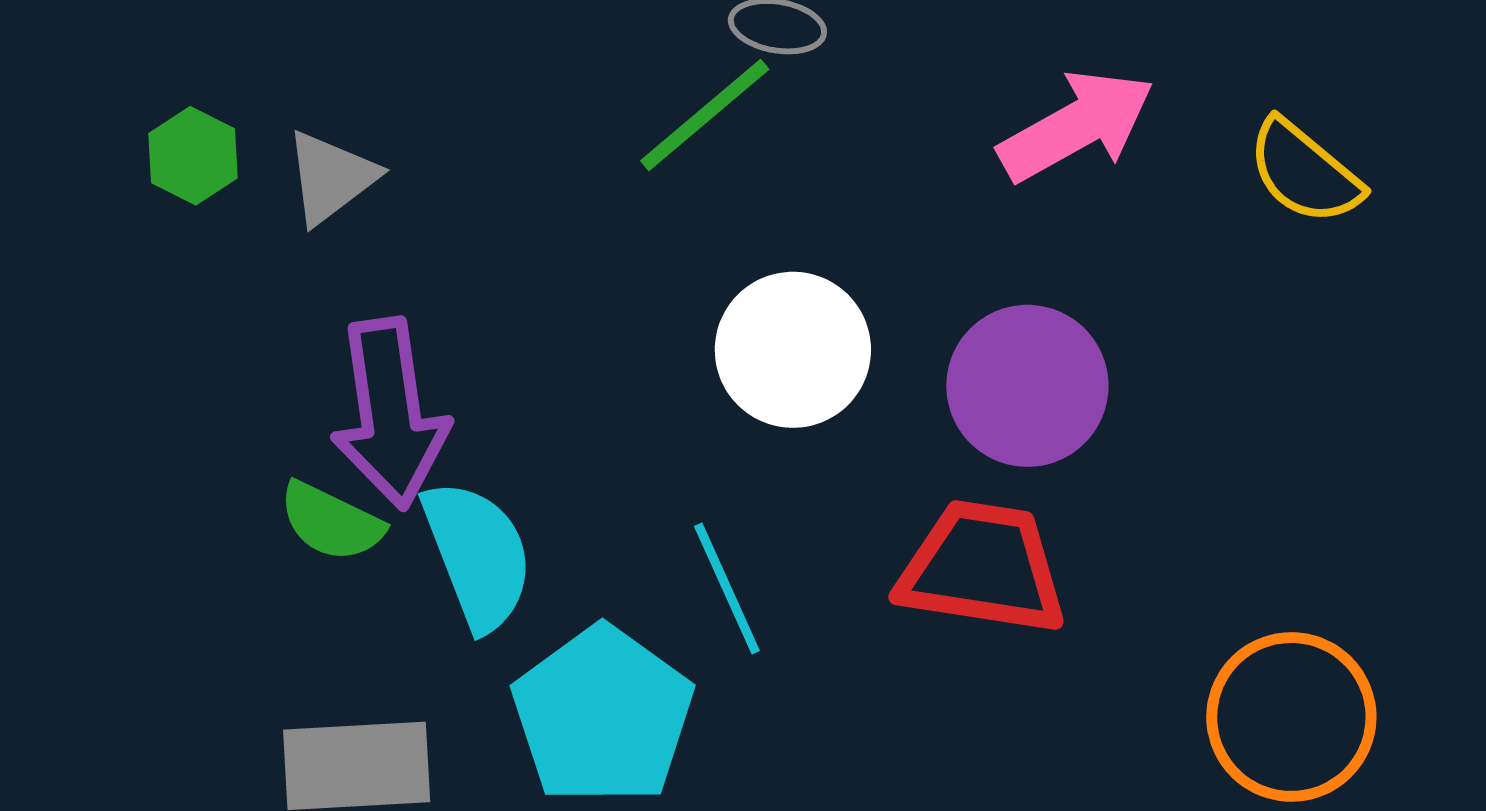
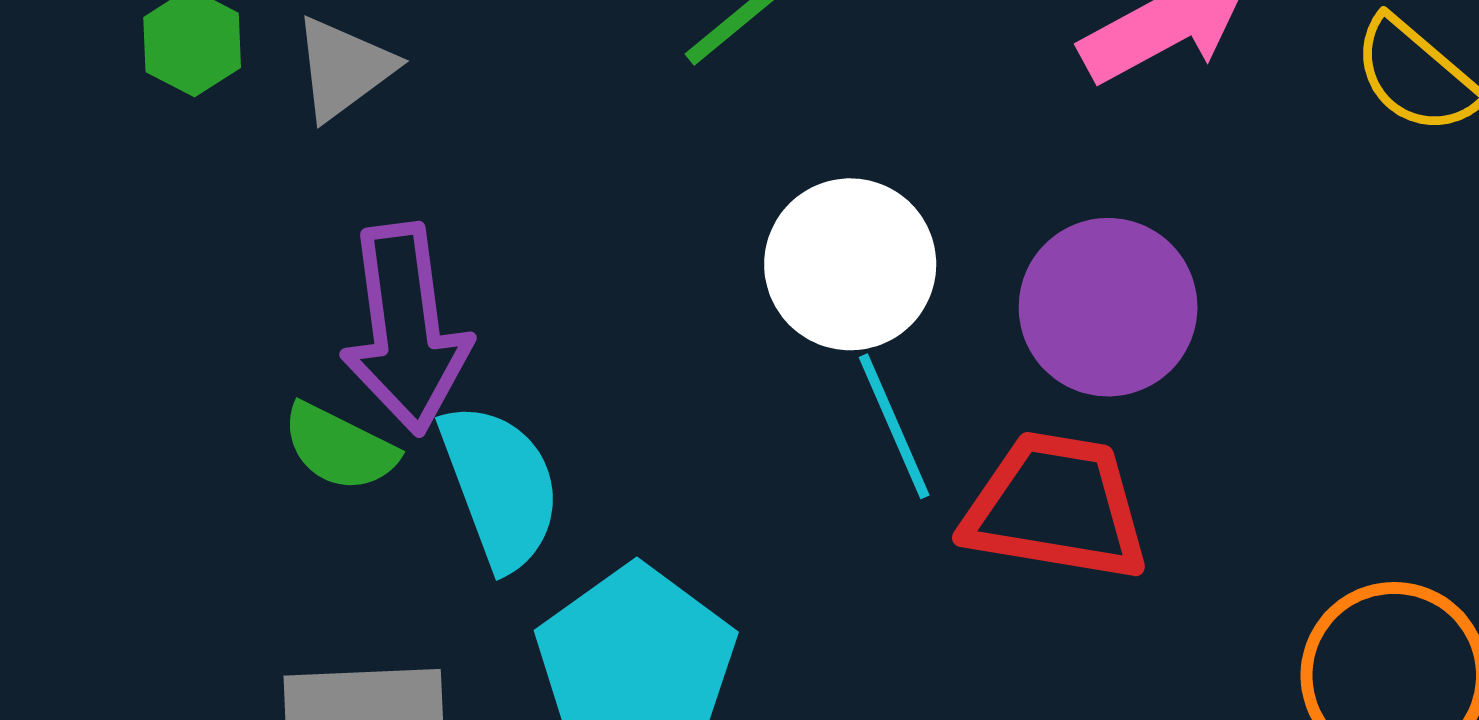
cyan line: (727, 589) -> (894, 426), moved

